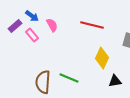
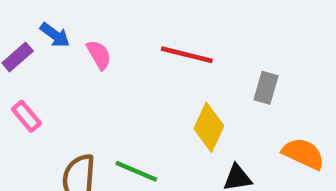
pink rectangle: (32, 35) -> (26, 116), moved

